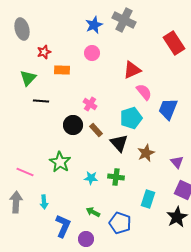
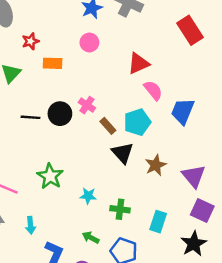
black line: (41, 101) -> (31, 117), moved
black circle: (73, 125) -> (60, 114), moved
brown rectangle: (96, 130) -> (108, 126), moved
purple triangle: (177, 162) -> (194, 176), size x1.5
green cross: (116, 177) -> (120, 209), moved

